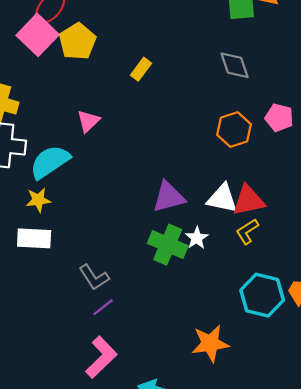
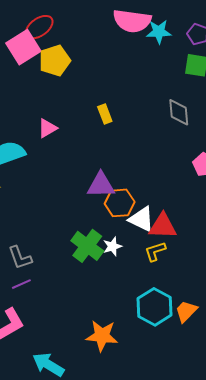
yellow rectangle: (141, 69) -> (105, 114), moved, turned -72
orange hexagon: (234, 129) -> (120, 203), moved
purple triangle: (169, 197) -> (101, 185), moved

